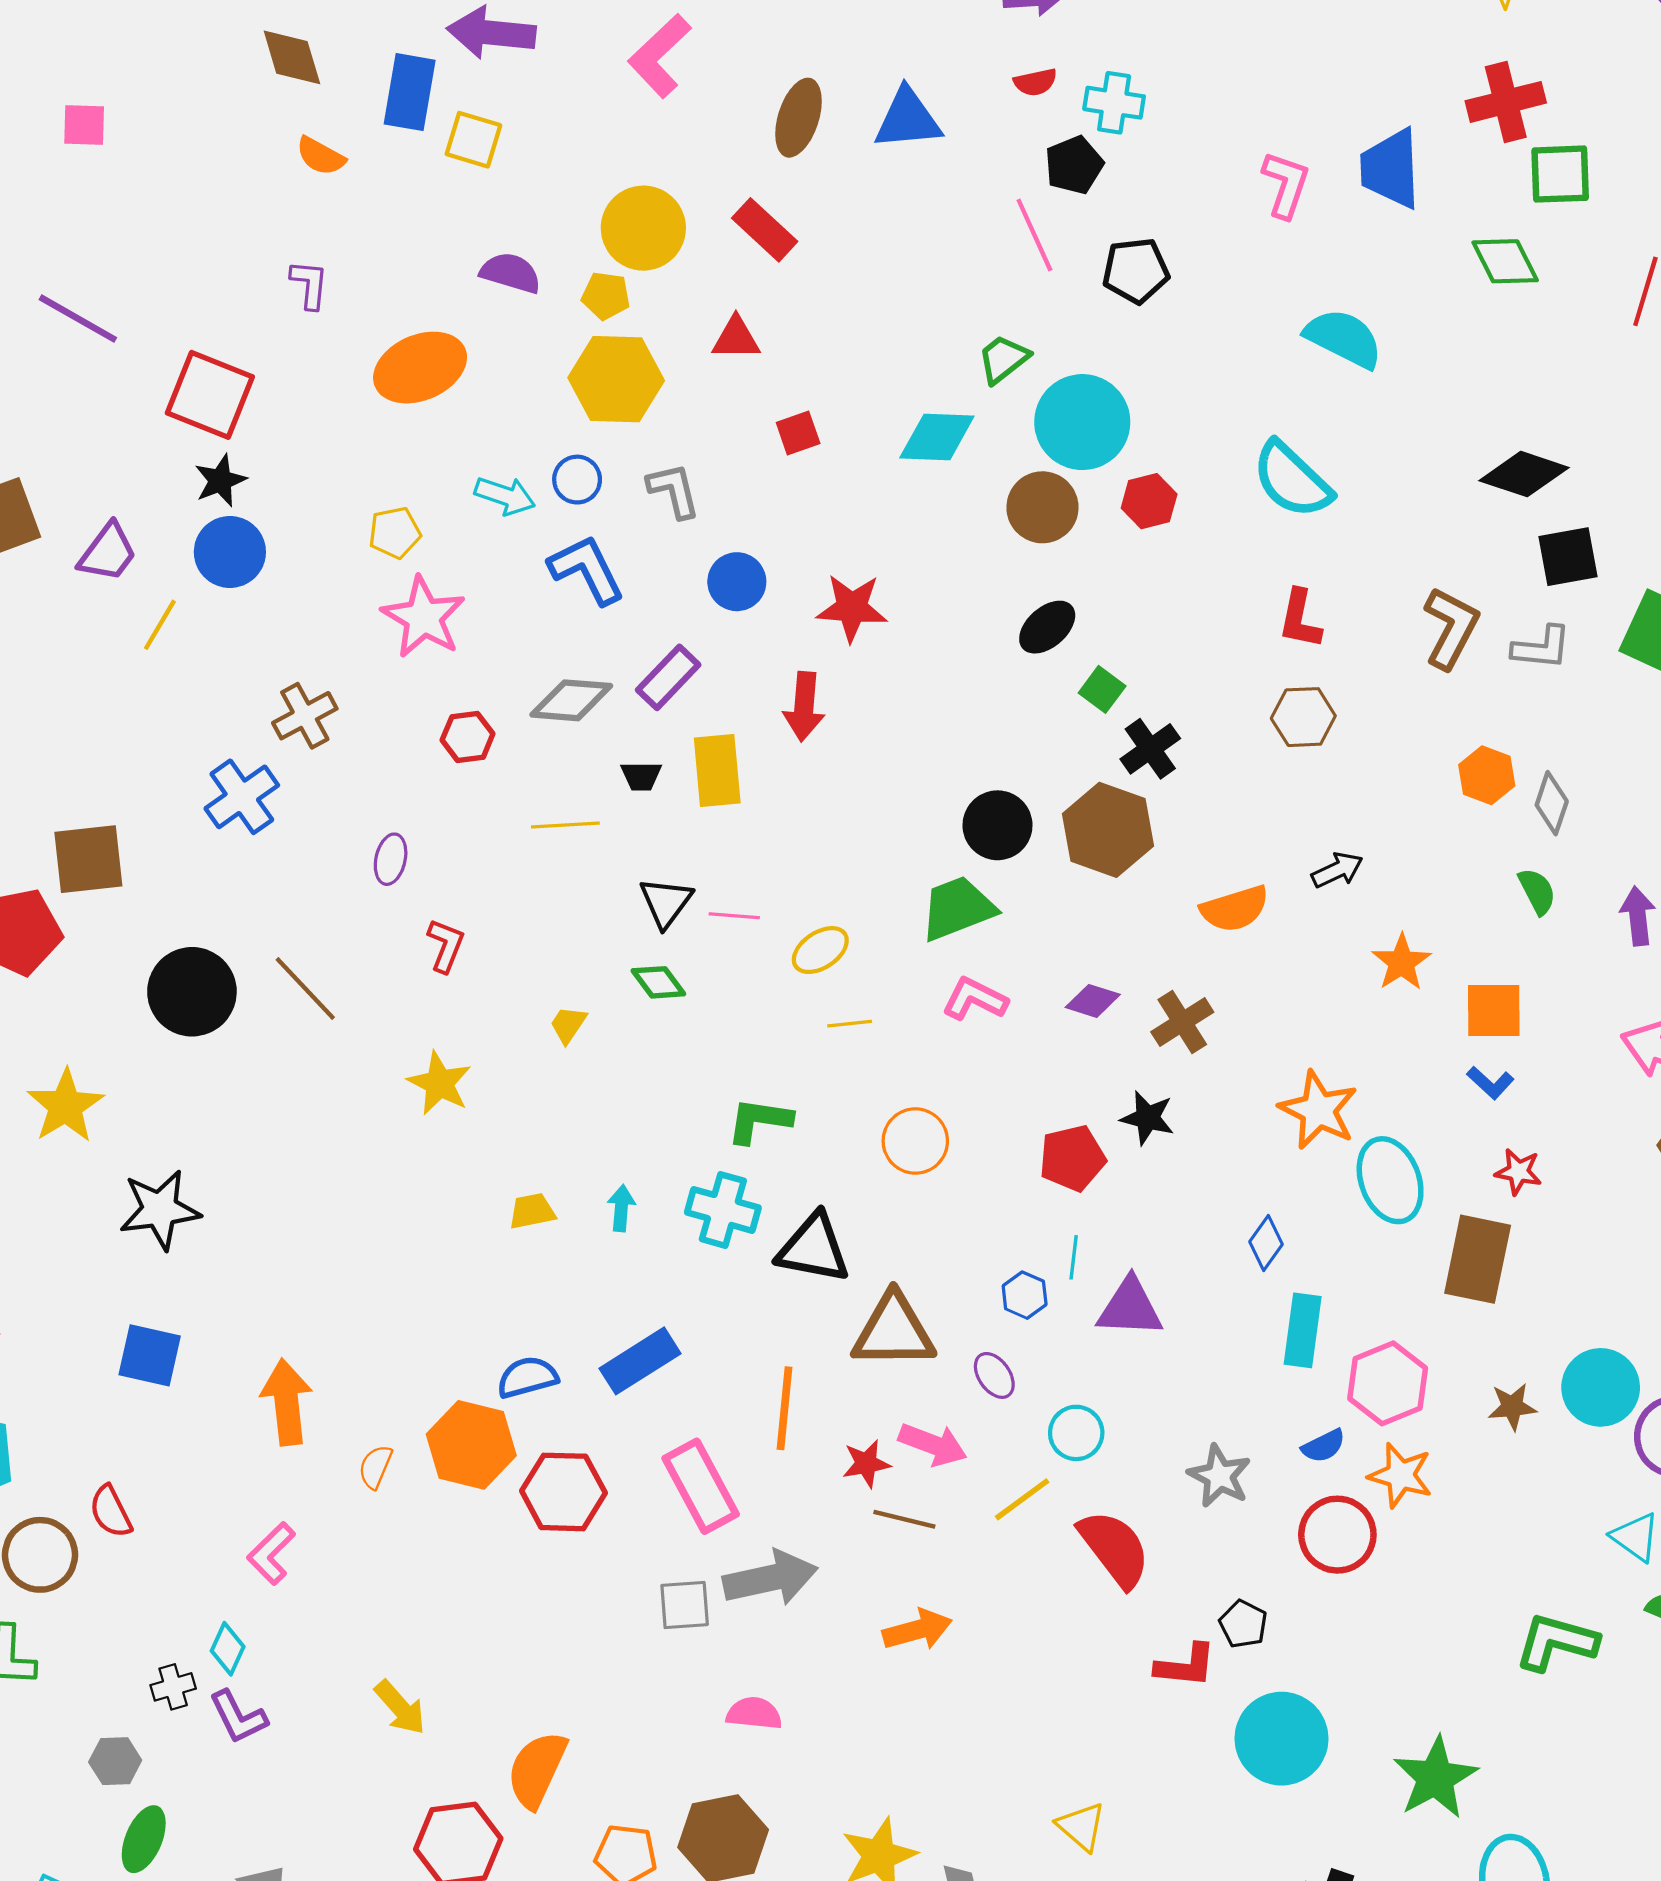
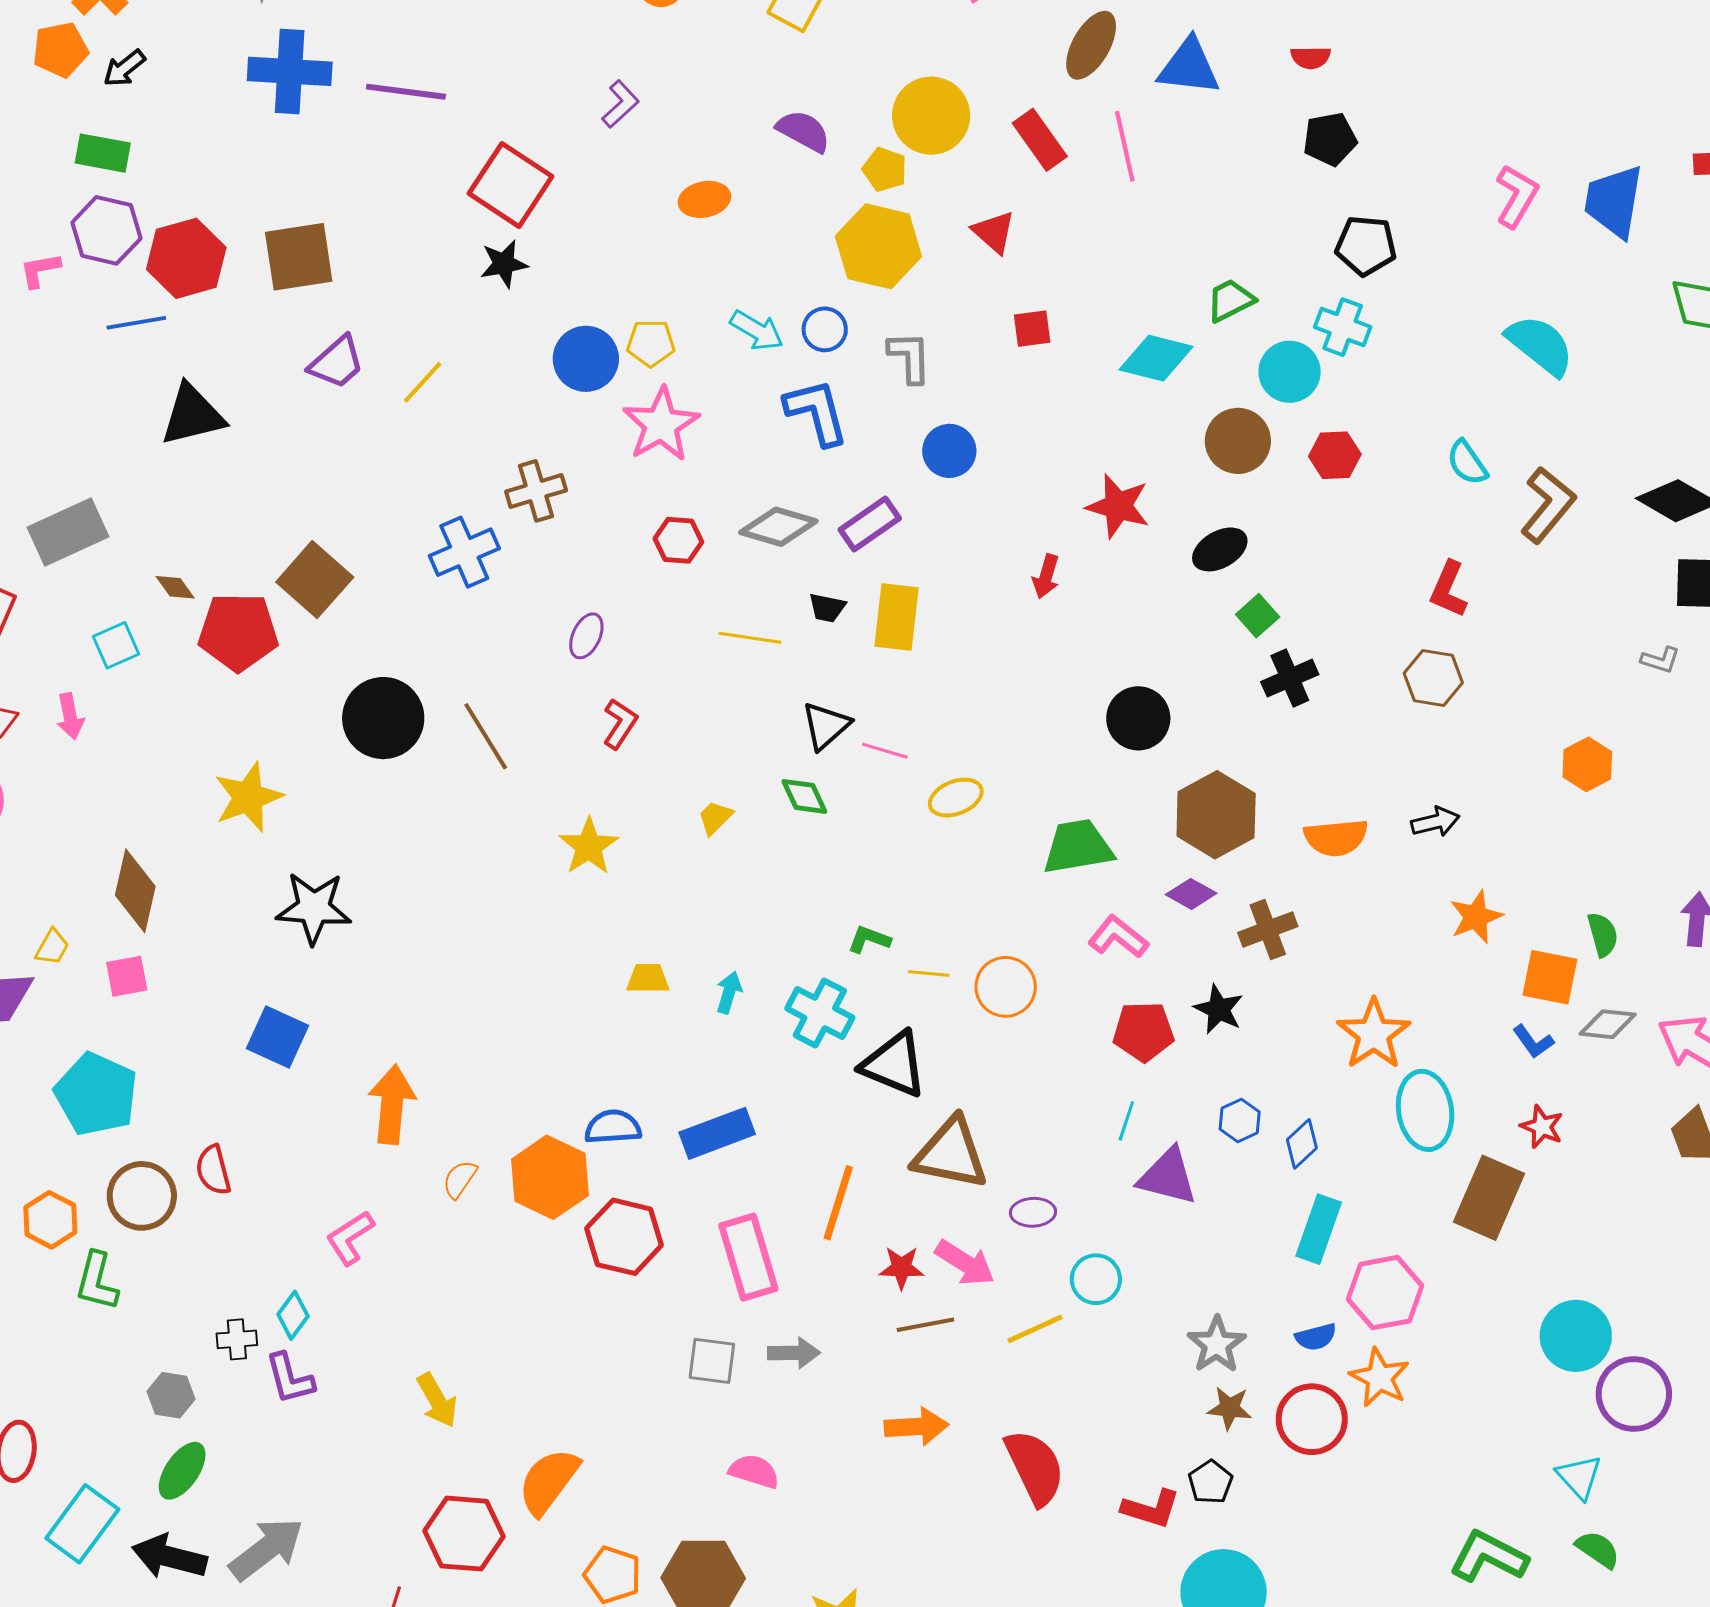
cyan cross: (1114, 103) -> (1343, 327), moved
pink line: (1034, 235) -> (1125, 146), moved
purple L-shape: (309, 284) -> (620, 104), turned 30
purple line: (78, 319) -> (406, 92), turned -34
red triangle: (736, 338) -> (994, 232), turned 30
orange ellipse: (420, 368) -> (704, 199), size x0.6
cyan circle: (1082, 422) -> (1290, 372), size x0.7
cyan semicircle: (1292, 480) -> (1467, 463), size x0.6
purple trapezoid: (108, 552) -> (337, 362), moved
blue circle: (230, 552) -> (586, 359), moved
red star: (852, 608) -> (1118, 506), moved
brown L-shape: (1451, 628) -> (1548, 505), moved
gray L-shape: (1542, 648) -> (1660, 660), size x0.7
red arrow: (804, 707) -> (1046, 576), moved, size x0.7
gray diamond: (1552, 803) -> (1608, 1024), moved, turned 66
brown hexagon: (1108, 830) -> (1216, 815), moved
brown square: (88, 859) -> (315, 580), turned 36
green semicircle: (1537, 891) -> (1603, 935), moved
green trapezoid: (958, 908) -> (1078, 847), moved
pink L-shape: (975, 999) -> (1118, 937), moved
yellow line: (850, 1024) -> (929, 973), moved
green L-shape: (759, 1121) -> (869, 939), size x0.7
blue hexagon: (1025, 1295) -> (1240, 1120), moved
purple ellipse: (994, 1375) -> (1033, 1212), turned -69
brown star: (1512, 1407) -> (1229, 1408), moved
brown line: (904, 1519) -> (925, 1325), turned -36
red semicircle: (1114, 1549) -> (1035, 1467), moved
gray arrow: (770, 1578) -> (794, 1353), size x0.6

